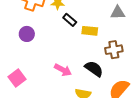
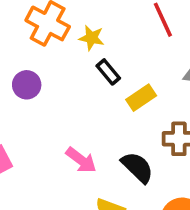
yellow rectangle: (90, 31) -> (141, 98), turned -49

